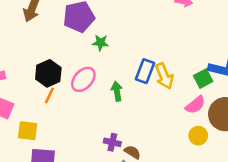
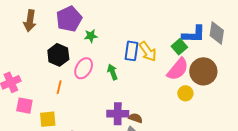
black hexagon: (48, 73) -> (58, 55), moved
pink semicircle: (195, 105) -> (178, 69), size x1.4
purple cross: (112, 142) -> (118, 114), size x1.5

